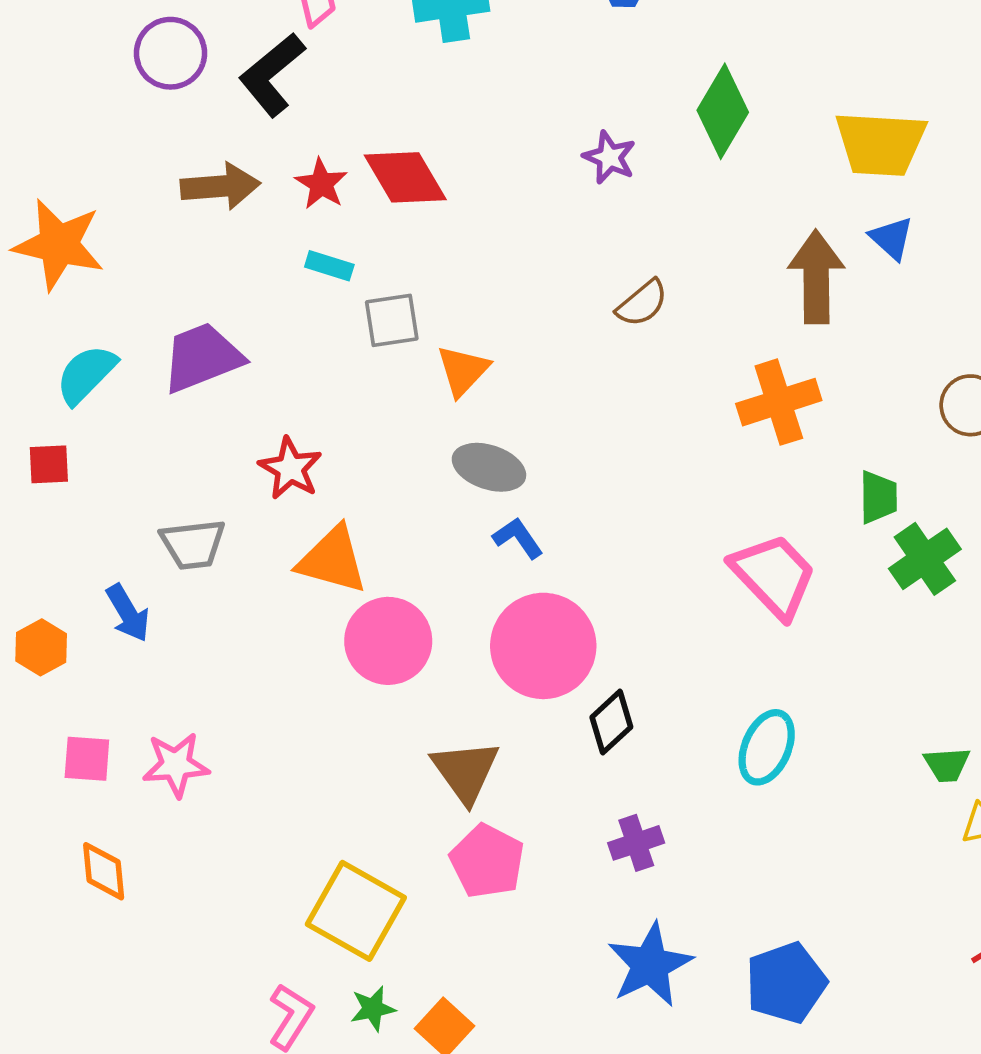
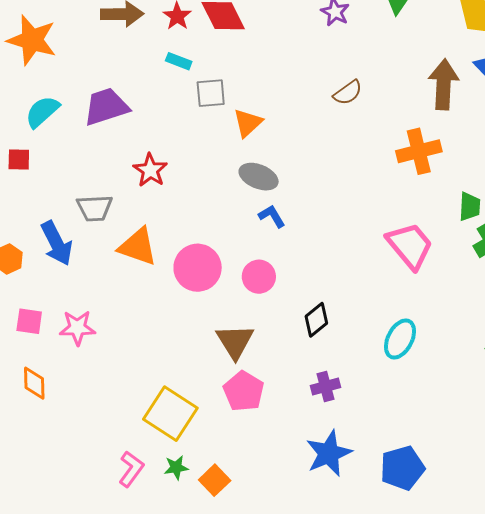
orange triangle: (332, 560) -> (138, 247), moved
blue arrow: (128, 613) -> (57, 243), size x1.4
pink circle: (543, 646) -> (259, 277), moved, size x0.6

